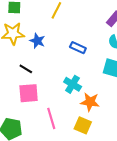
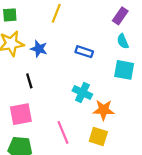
black line: (26, 69) -> (29, 81), turned 48
pink square: (29, 93) -> (21, 114), moved

